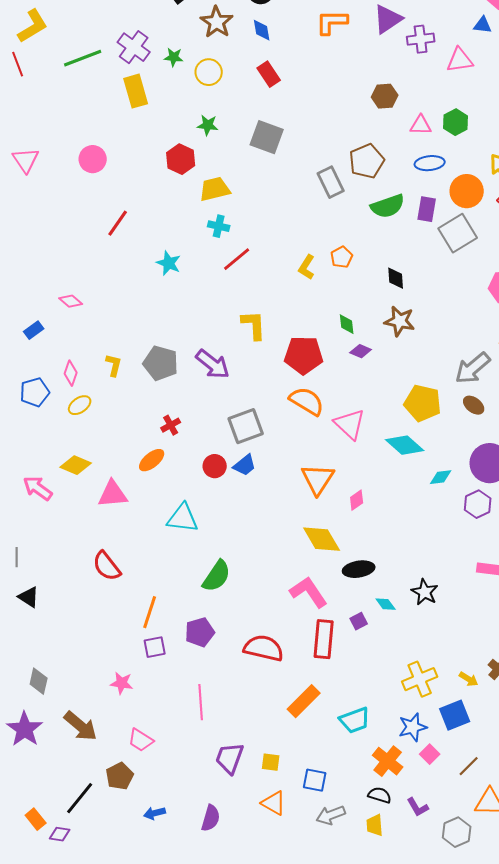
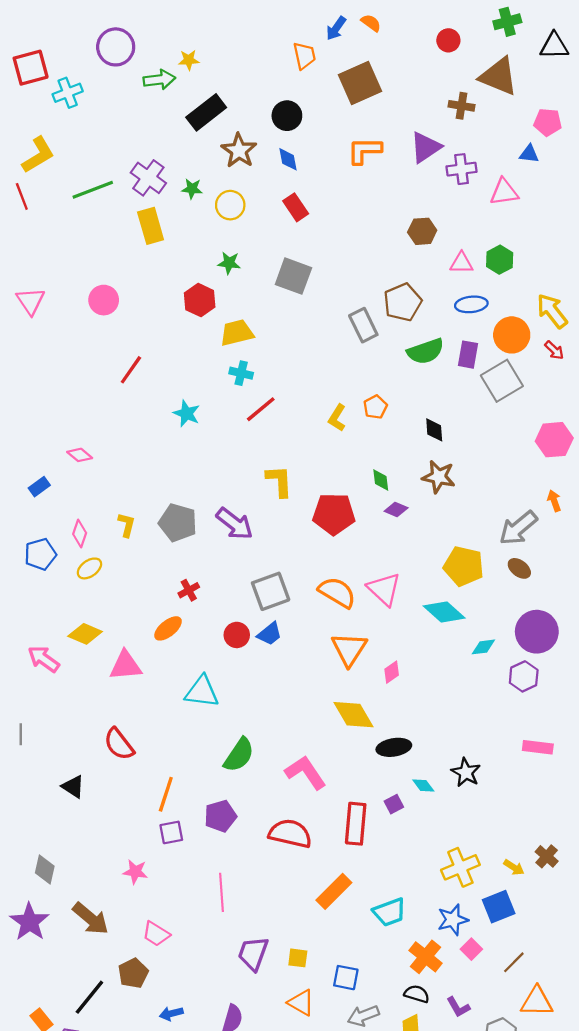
orange semicircle: (307, 401) -> (337, 592), moved
pink L-shape: (309, 592) -> (305, 772), moved
black triangle: (29, 597) -> (73, 787), moved

